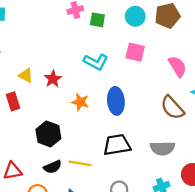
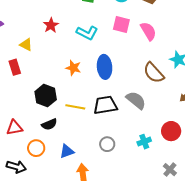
pink semicircle: (177, 66) -> (148, 31), moved
red star: (53, 79) -> (51, 25), moved
gray semicircle: (163, 148) -> (136, 100), moved, turned -140
yellow line: (80, 163) -> (75, 107), moved

